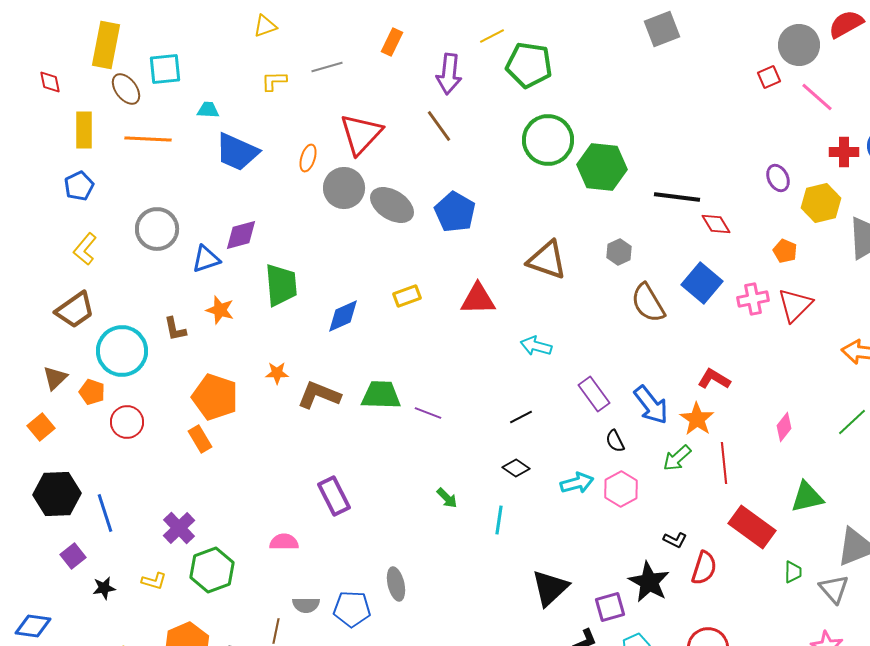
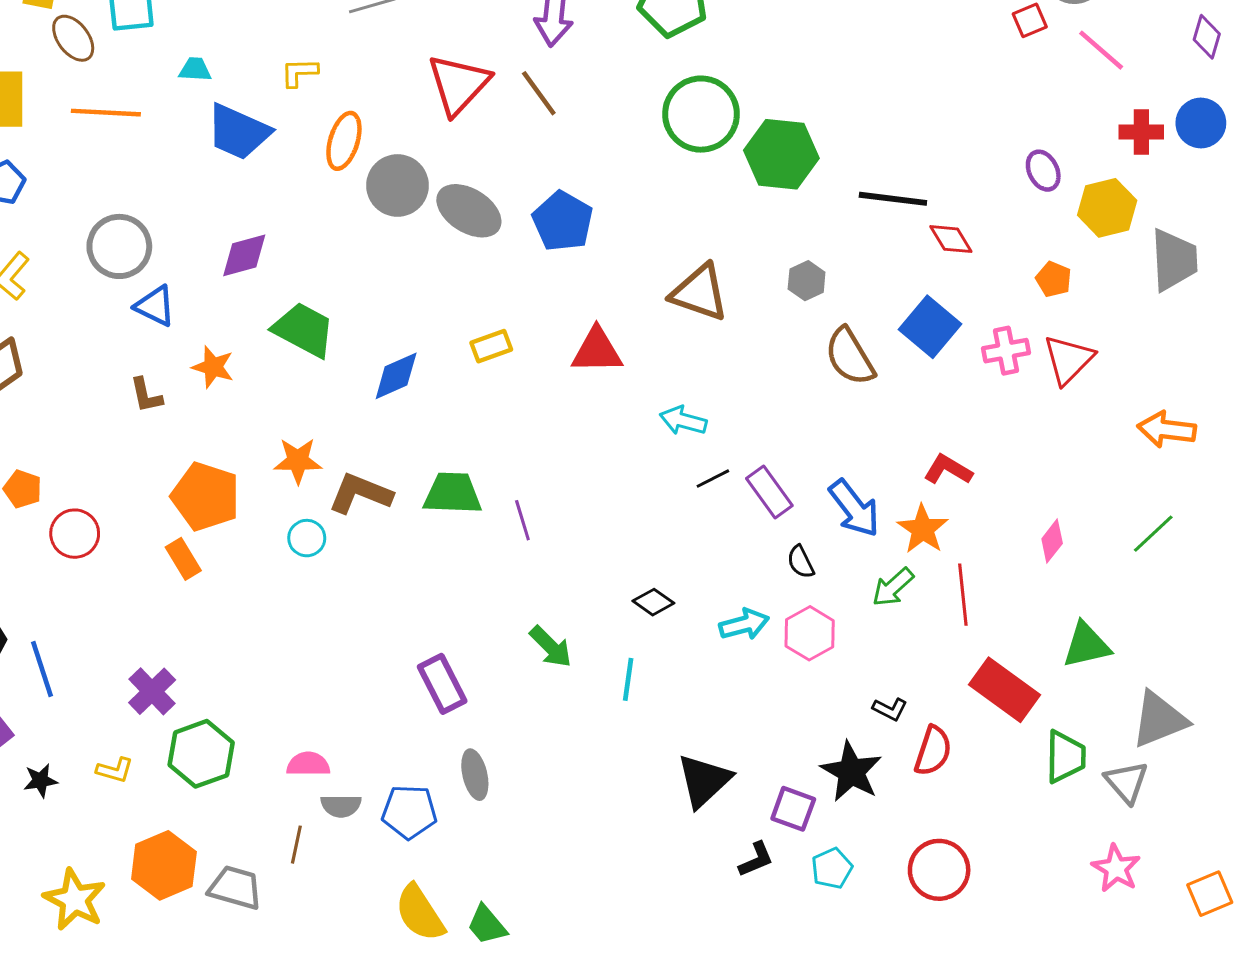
yellow L-shape: (274, 81) -> (299, 72), moved
red triangle: (361, 134) -> (458, 84), moved
orange ellipse: (308, 158) -> (344, 141), size x1.4
blue triangle: (206, 259) -> (155, 306), moved, turned 44
green trapezoid: (281, 285) -> (304, 330), turned -57
cyan circle: (122, 351) -> (307, 538), moved, size x0.5
orange star: (277, 373) -> (298, 461), size x1.4
purple line: (428, 413) -> (522, 520), turned 52
black line: (521, 417) -> (713, 479), moved
purple rectangle: (334, 496) -> (442, 684), moved
green arrow: (447, 498) -> (551, 647), size x1.4
pink semicircle: (284, 542) -> (308, 764), moved
green trapezoid: (793, 572) -> (1065, 757), size x1.6
purple square: (610, 607) -> (793, 809), turned 36

